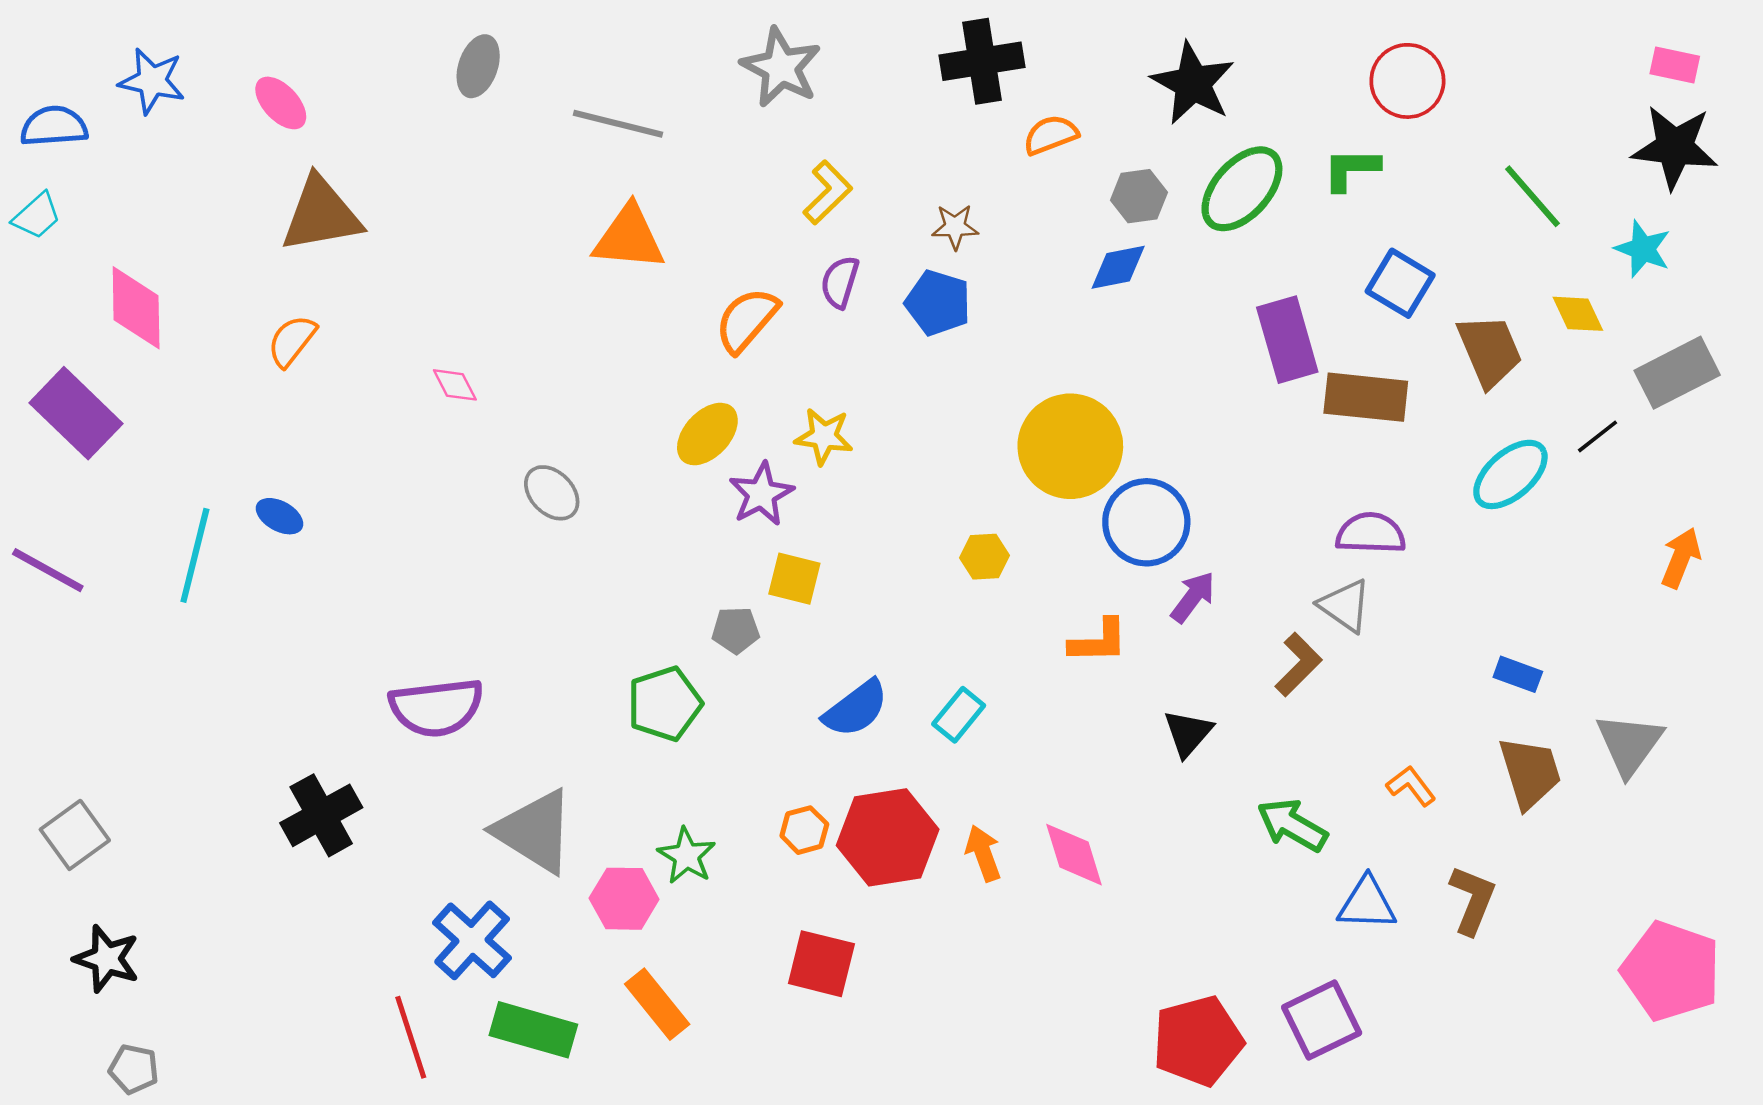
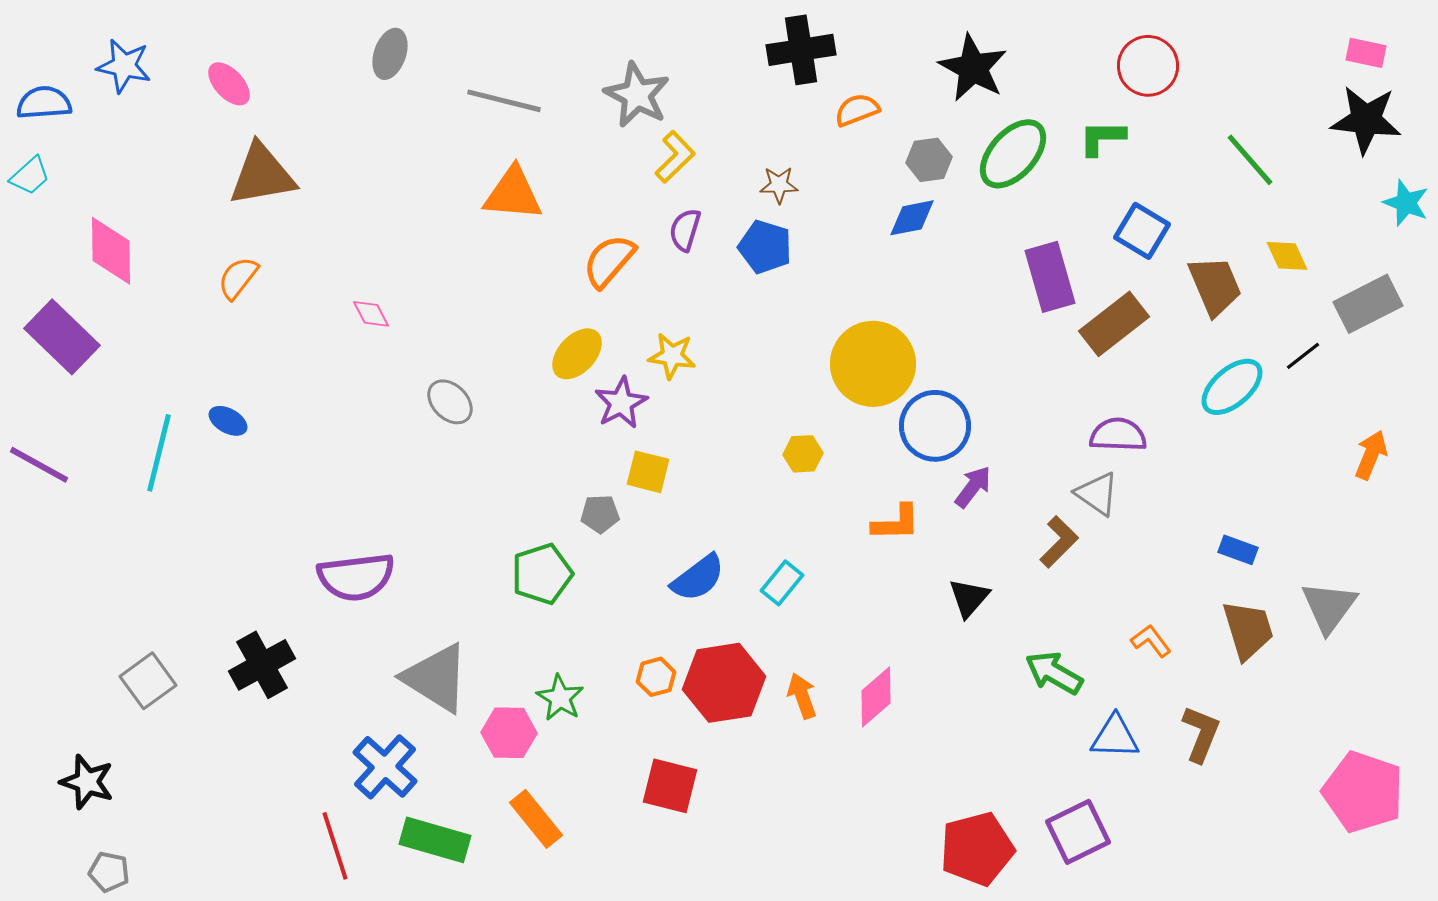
gray star: (781, 67) -> (637, 95), moved
cyan star: (1643, 249) -> (1406, 203), moved
brown rectangle: (1366, 397) -> (1114, 324), turned -44
gray square: (75, 835) -> (148, 681), moved
pink diamond: (1074, 855) -> (876, 697), turned 66

